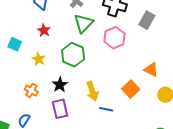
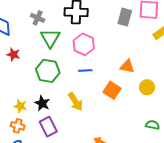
gray rectangle: (147, 20) -> (125, 17), moved
yellow star: (39, 59) -> (20, 106), moved
orange cross: (31, 91) -> (18, 126), moved
blue line: (106, 109) -> (85, 71), moved

